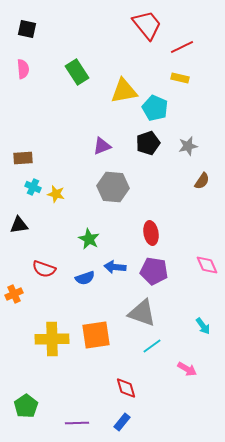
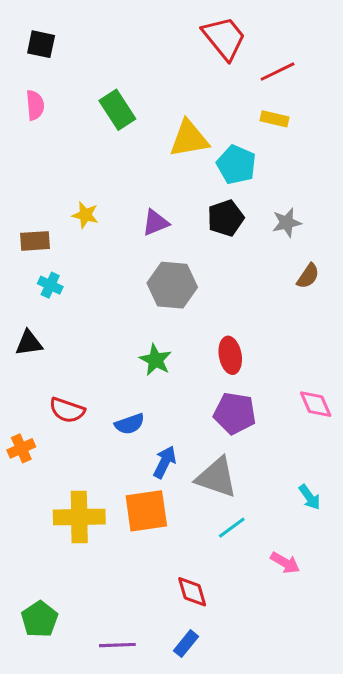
yellow star: (56, 194) -> (85, 215), moved
green star: (89, 239) -> (155, 360), moved
blue arrow: (115, 267) -> (165, 462), moved, turned 110

